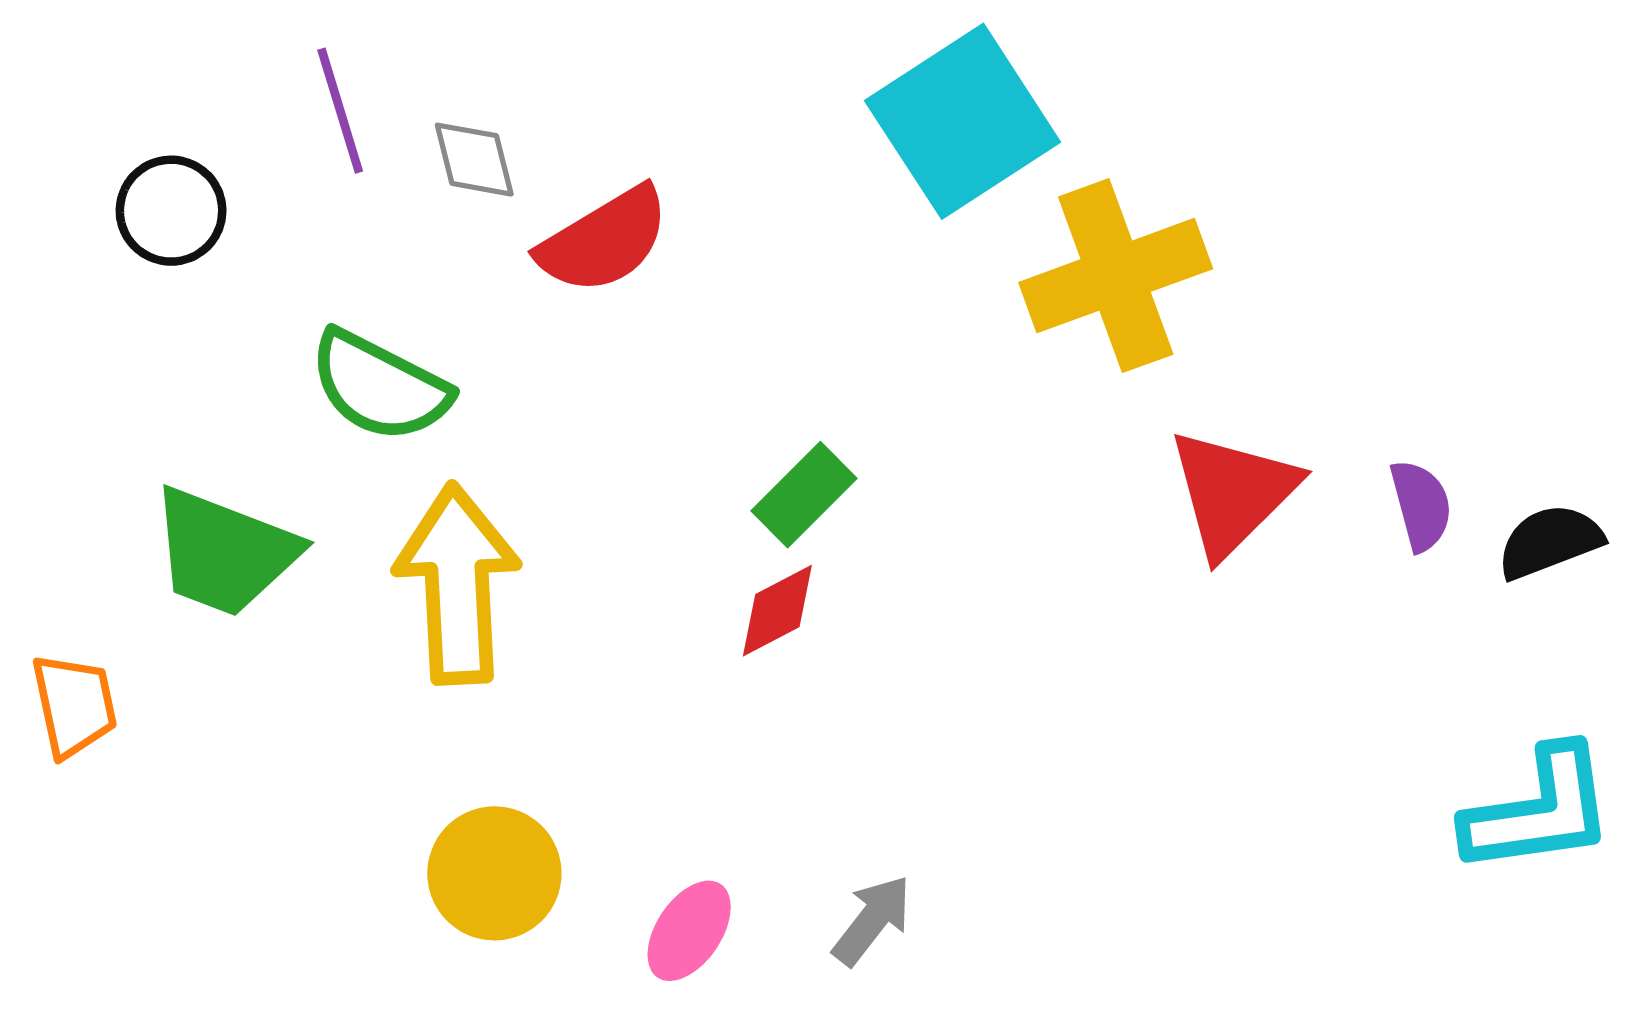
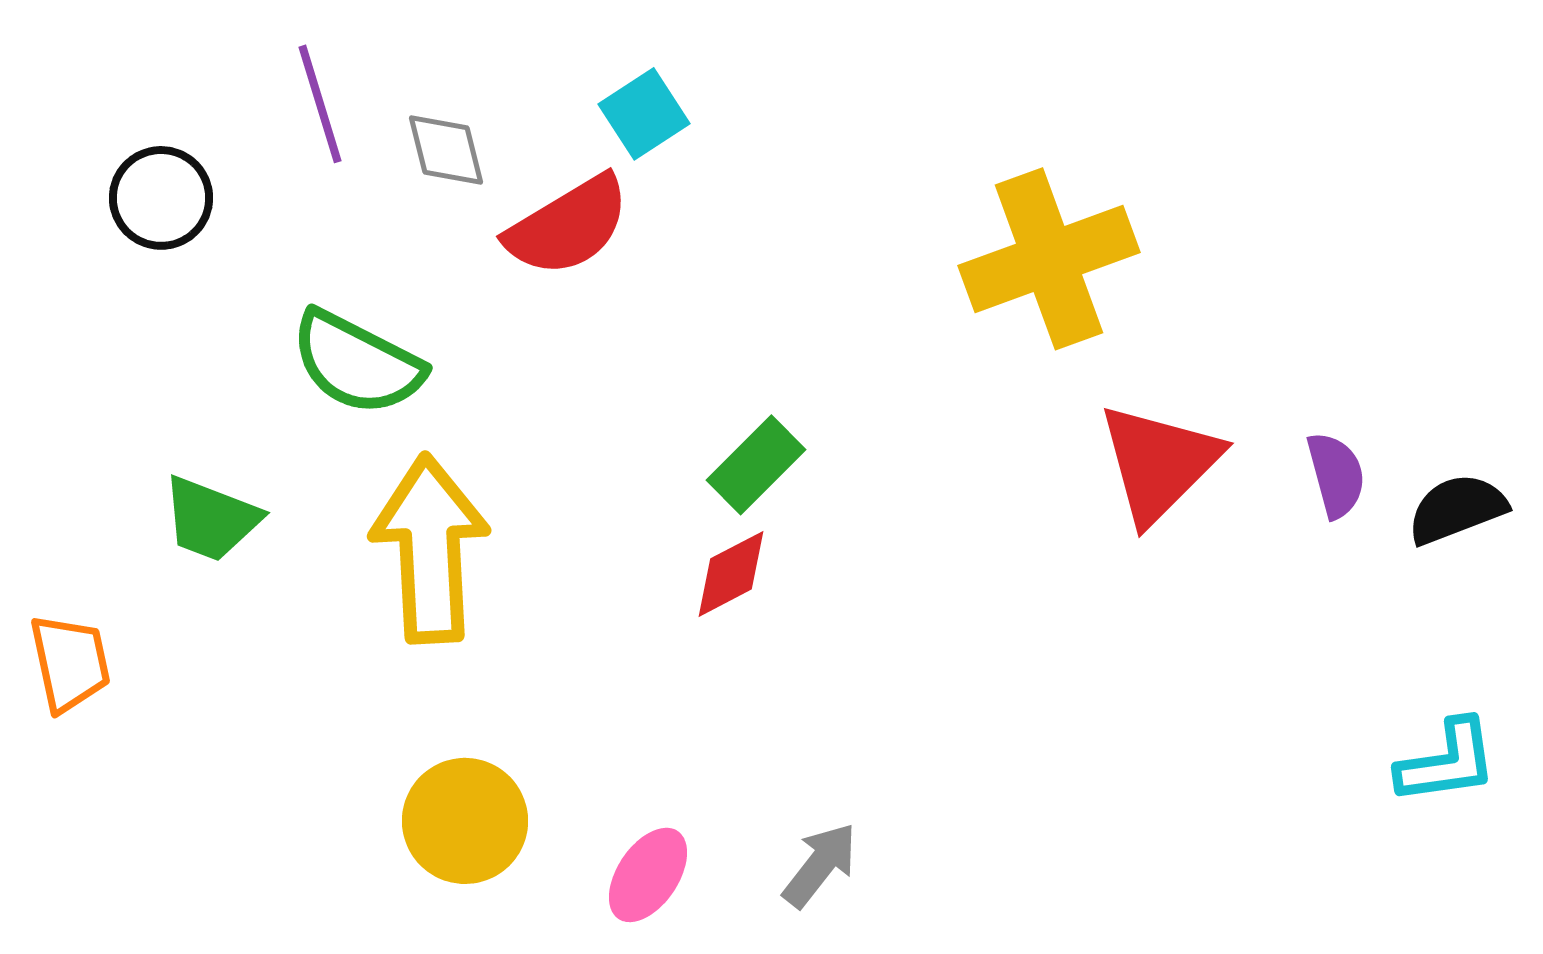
cyan square: (963, 121) -> (644, 114), moved, size x0.5
green trapezoid: (224, 552) -> (211, 519), size x0.7
cyan L-shape: (1539, 811) -> (1447, 762), size x0.7

